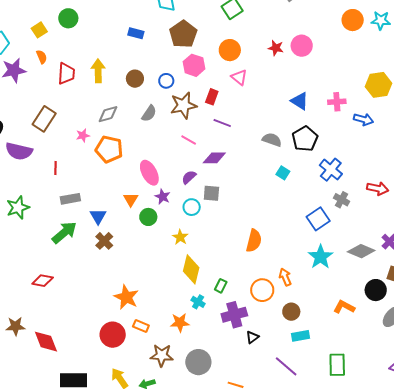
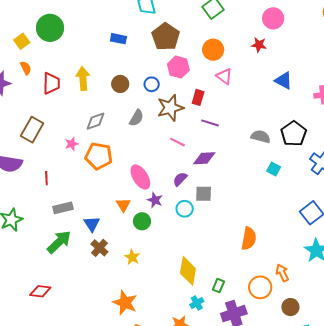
green circle: (68, 18) -> (50, 28), size x1.4
pink circle: (302, 46) -> (273, 18), moved
blue triangle: (300, 101) -> (284, 81), moved
yellow star: (180, 237) -> (132, 257), moved
cyan cross: (198, 302) -> (197, 303), turned 32

